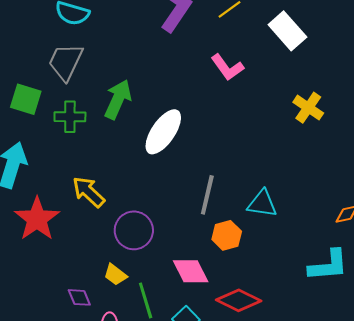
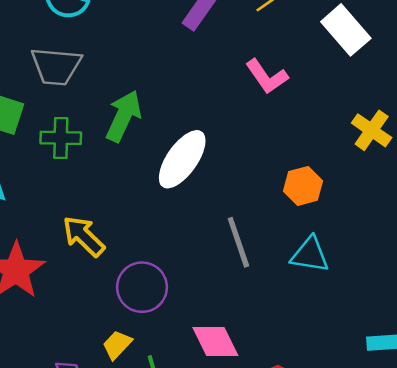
gray trapezoid: (66, 62) -> (56, 66), turned -111
gray line: (207, 195) -> (238, 242), turned -33
orange hexagon: (227, 235) -> (303, 186), moved
yellow trapezoid: (115, 275) -> (117, 345), turned 95

